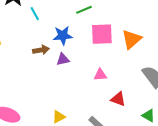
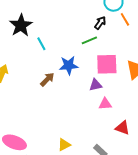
brown arrow: (41, 50) -> (47, 79), turned -35
purple triangle: (63, 59) -> (95, 85), moved

